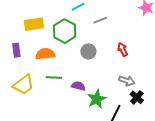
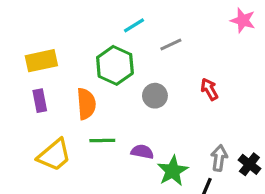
yellow rectangle: (34, 24) -> (41, 61), moved
orange semicircle: (45, 54) -> (86, 104), turned 96
gray arrow: (127, 81) -> (219, 158), moved, turned -98
black cross: (137, 97) -> (249, 164), moved

